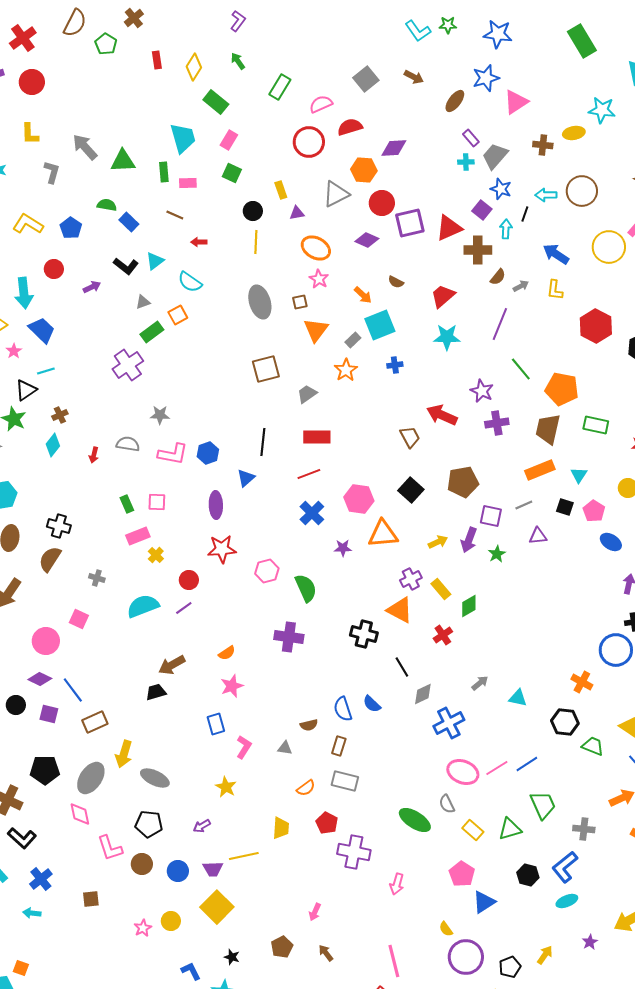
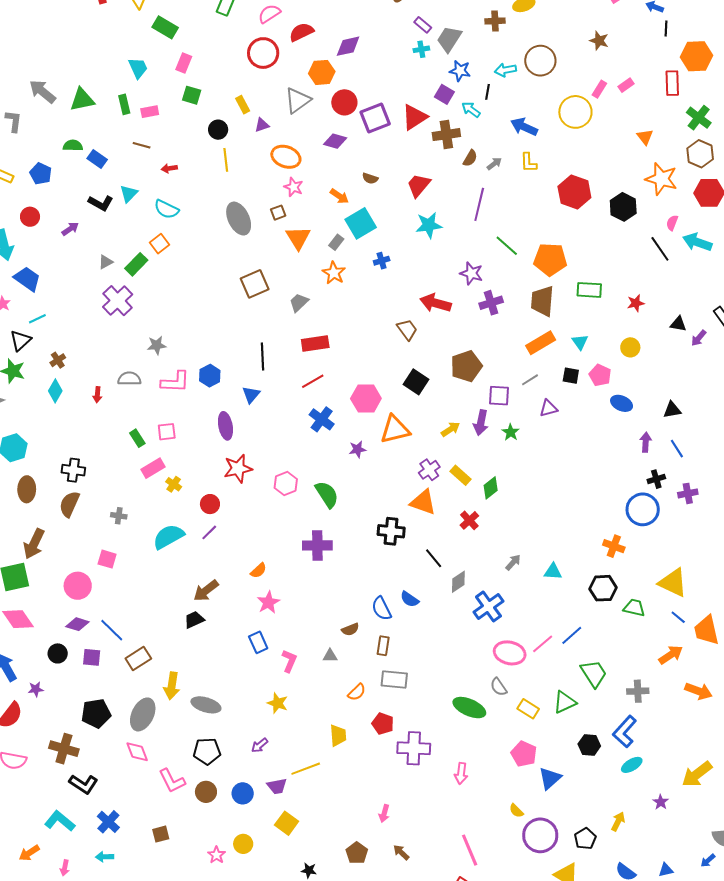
cyan trapezoid: (183, 138) -> (138, 68), size x0.7
cyan arrow: (506, 229) -> (471, 110), turned -48
gray triangle: (143, 302) -> (106, 262), moved
yellow square: (217, 907) -> (287, 823), size x0.7

